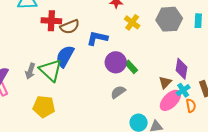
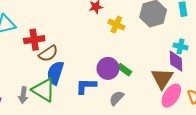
brown semicircle: (70, 27) -> (48, 54), moved
blue L-shape: (97, 38) -> (86, 86), moved
brown triangle: (165, 82) -> (162, 78), size x1.6
cyan cross: (183, 90) -> (180, 46), moved, turned -32

